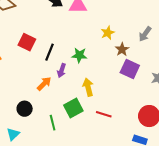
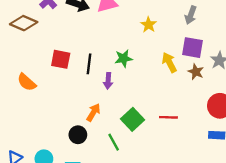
brown star: (122, 49) -> (196, 72), moved
purple square: (130, 69) -> (193, 48), moved
orange arrow: (44, 84) -> (93, 112), moved
yellow arrow: (88, 87) -> (169, 62), moved

